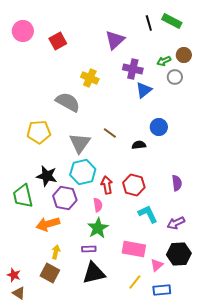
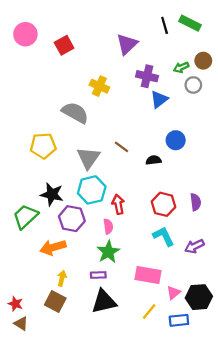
red hexagon: (134, 185) -> (163, 204), moved
green trapezoid: (23, 196) -> (25, 216), turned 60
black hexagon: (179, 254) -> (199, 297), moved

